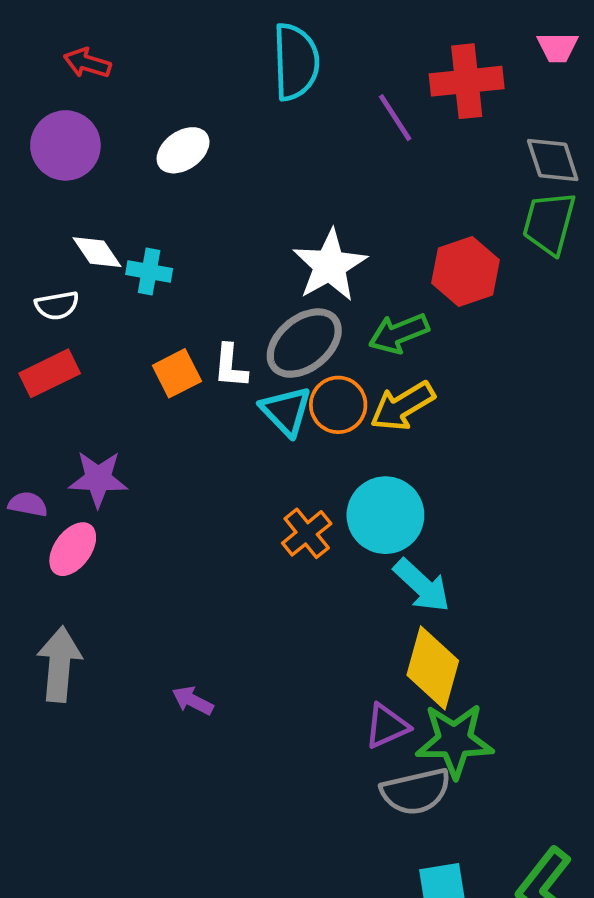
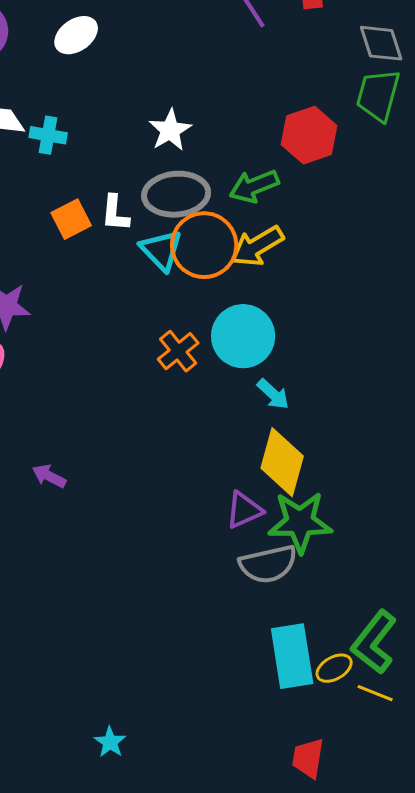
white star: (330, 265) -> (170, 130), moved, size x0.7
gray ellipse: (304, 343) -> (176, 194), turned 34
orange circle: (338, 405) -> (204, 245), size x1.4
cyan arrow: (422, 585) -> (273, 394), size x0.7
purple arrow: (193, 701) -> (49, 476), moved

